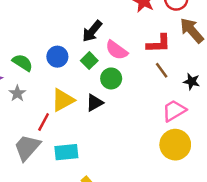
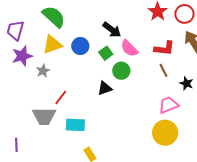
black arrow: (92, 31) -> (112, 30), turned -102
green semicircle: (23, 63) -> (54, 17), moved, size x1.4
yellow triangle: (63, 100) -> (52, 45), moved
gray trapezoid: (27, 147) -> (44, 116), turned -140

